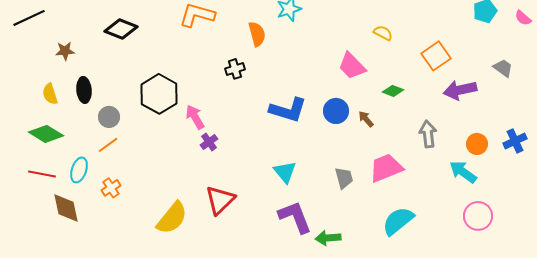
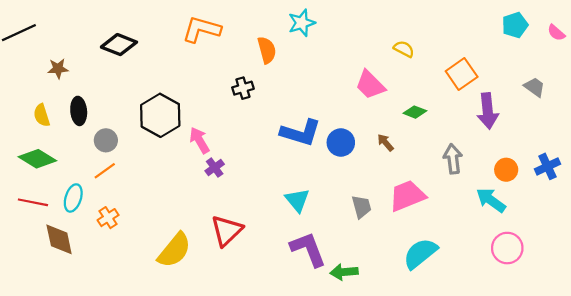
purple arrow: (460, 90) -> (488, 111), turned -84
blue circle: (336, 111) -> (341, 143), moved

